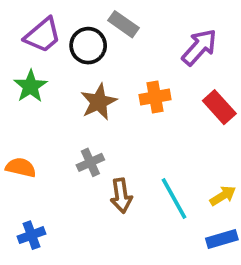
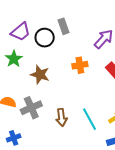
gray rectangle: (124, 24) -> (63, 26), turned 35
brown star: (99, 102) -> (40, 75), moved, turned -30
gray cross: (90, 162) -> (31, 108), moved, size x1.5

